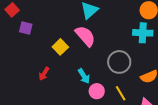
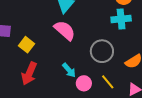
yellow square: (60, 47) -> (26, 45), moved
red arrow: (44, 74) -> (29, 74), size x1.6

